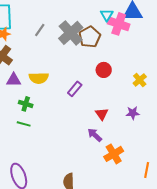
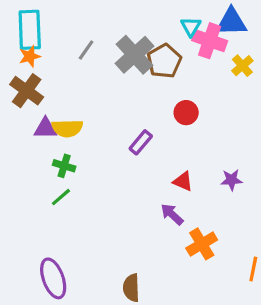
yellow semicircle: (39, 78) -> (67, 128), moved
yellow cross: (140, 80) -> (242, 66), moved
red triangle: (102, 114) -> (183, 181), turned -32
green line: (24, 124) -> (61, 197), turned -56

